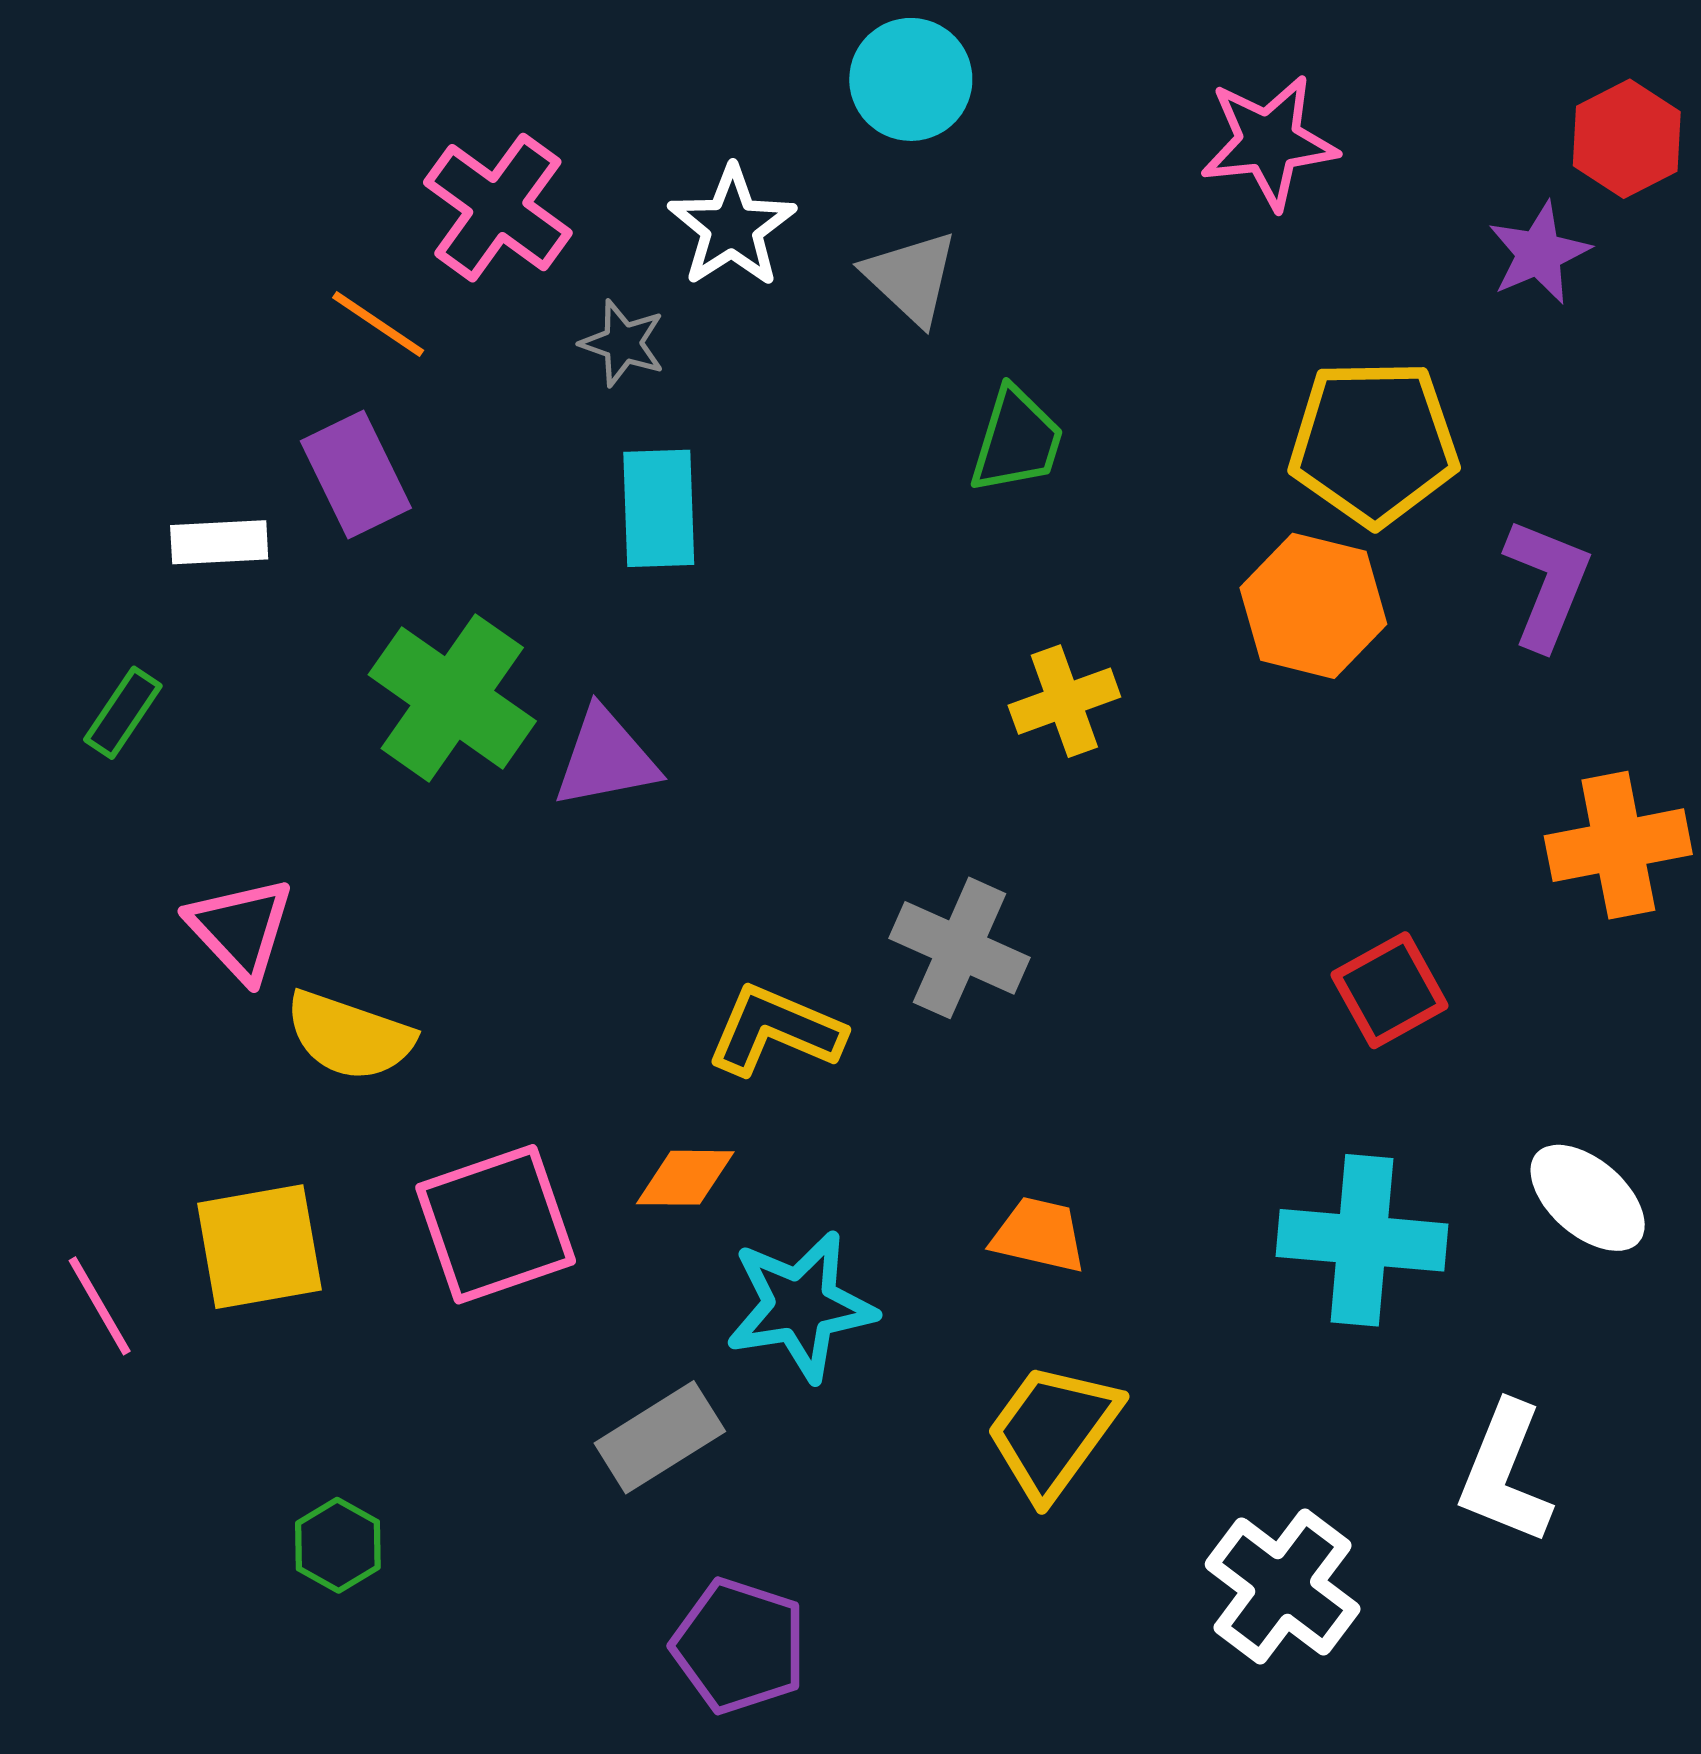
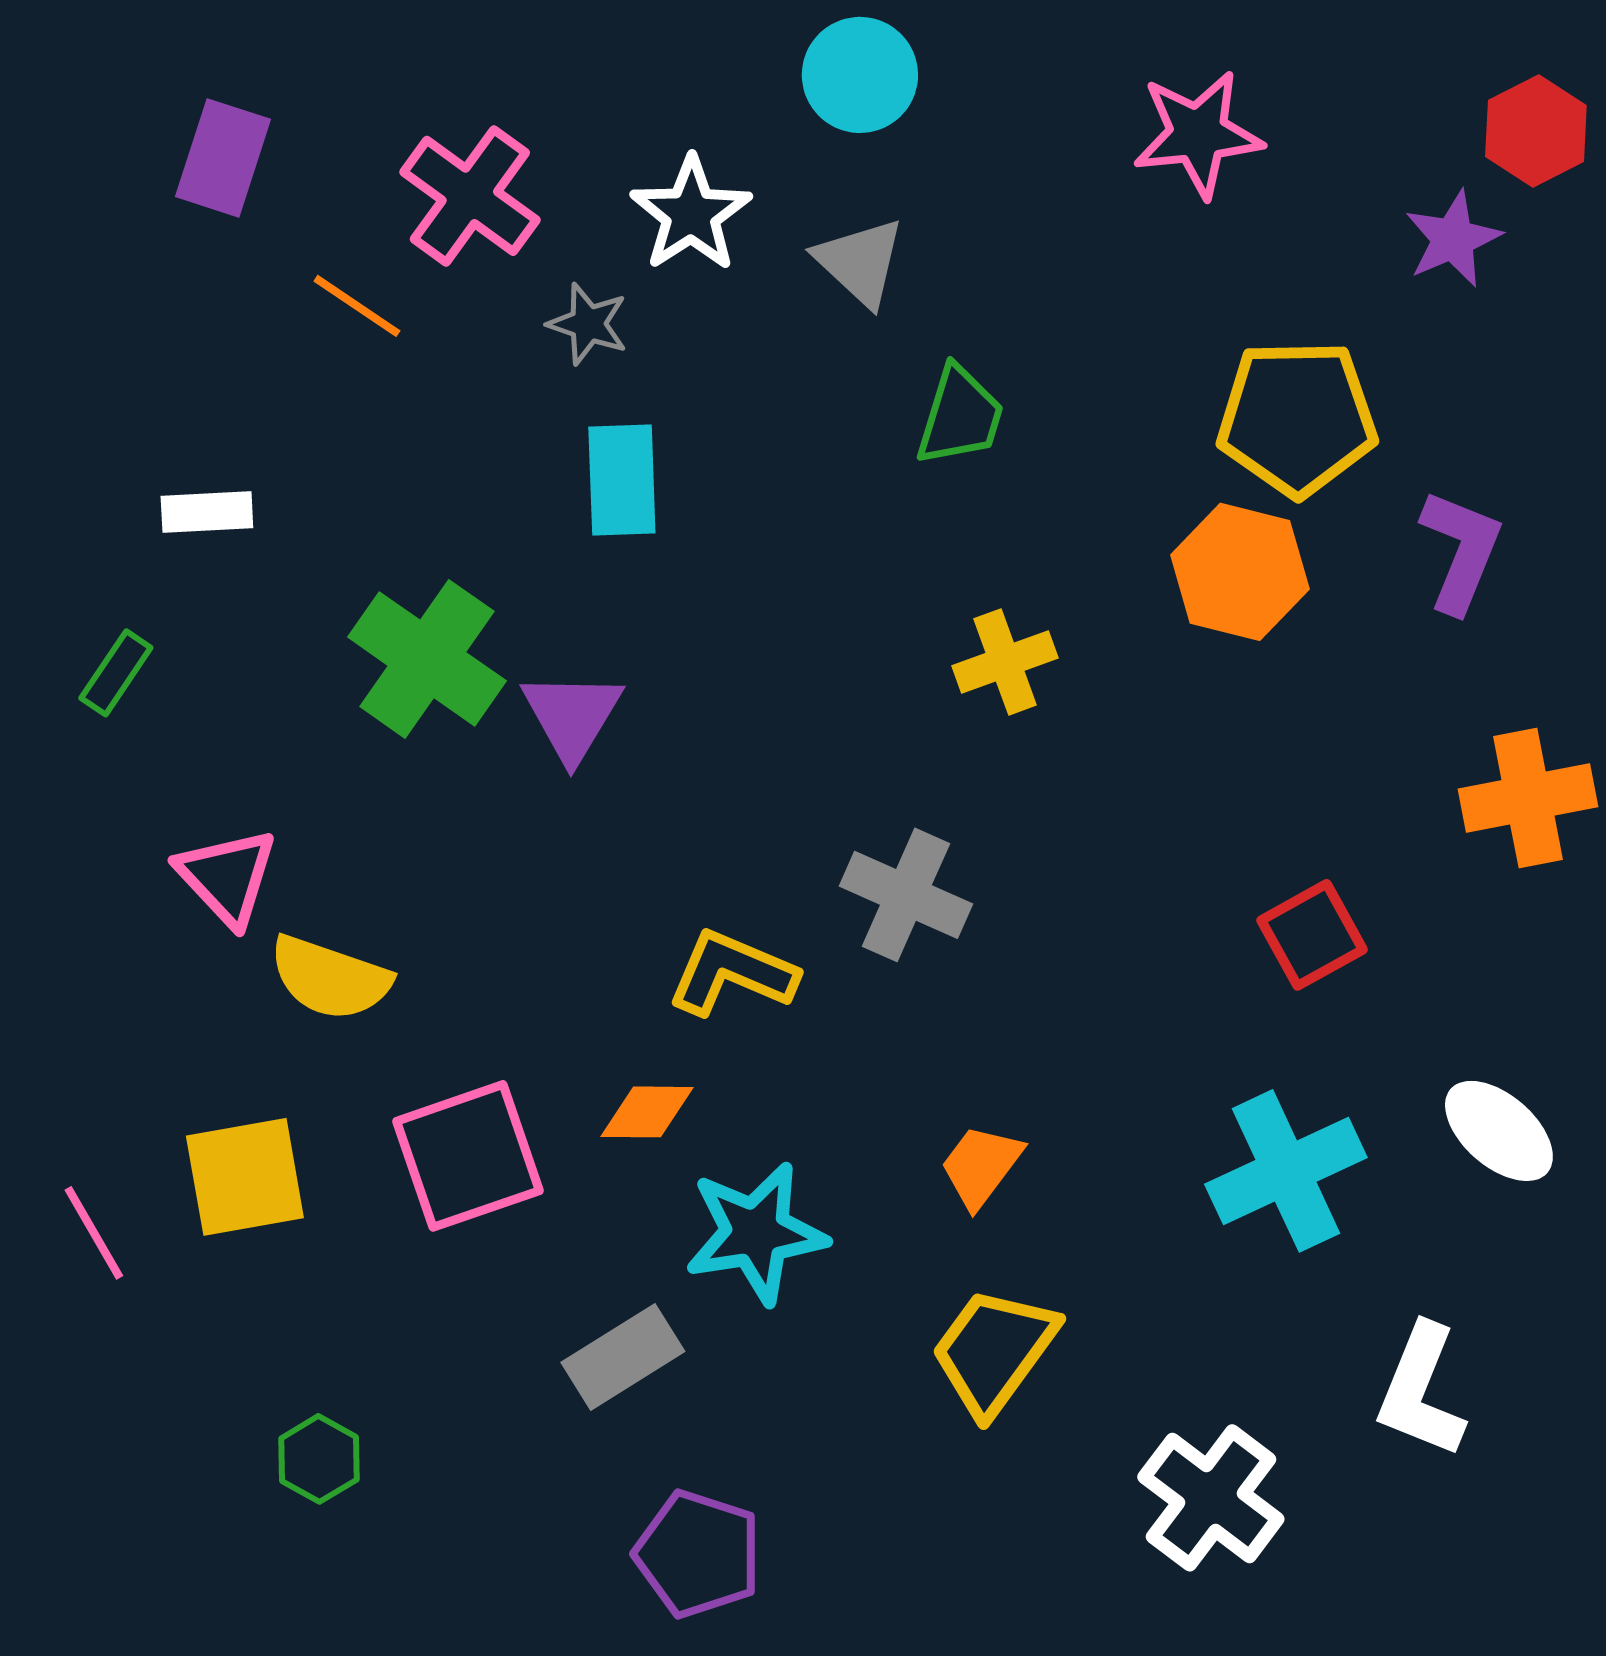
purple rectangle: (356, 474) -> (223, 158), moved, turned 44
purple triangle: (606, 758) -> (572, 716), turned -48
orange trapezoid: (1039, 1235) -> (981, 1166), turned -66
cyan cross: (1362, 1240) -> (1286, 1171), turned -30

